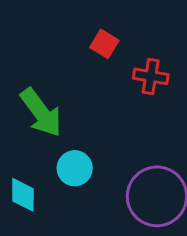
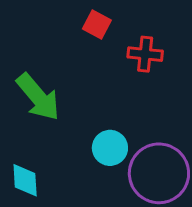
cyan circle: (75, 168) -> (110, 148), moved

